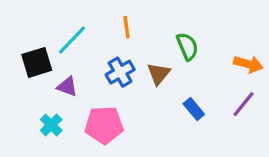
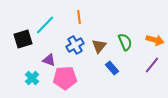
green semicircle: (187, 46) -> (125, 42), moved
purple triangle: (67, 87) -> (49, 60), moved
blue rectangle: (194, 109) -> (112, 68), moved

